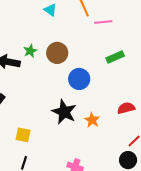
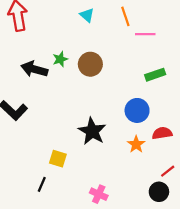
blue circle: (79, 79) -> (137, 110), moved
orange star: (92, 120) -> (136, 144), moved
yellow square: (23, 135) -> (58, 159), moved

